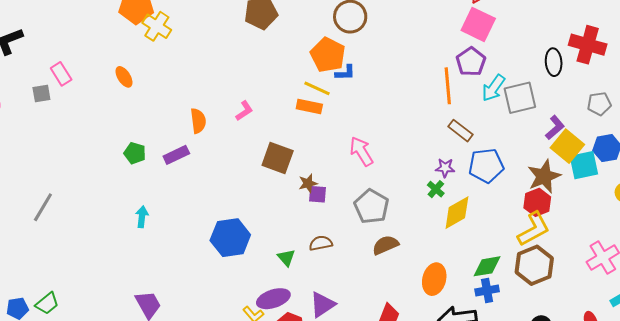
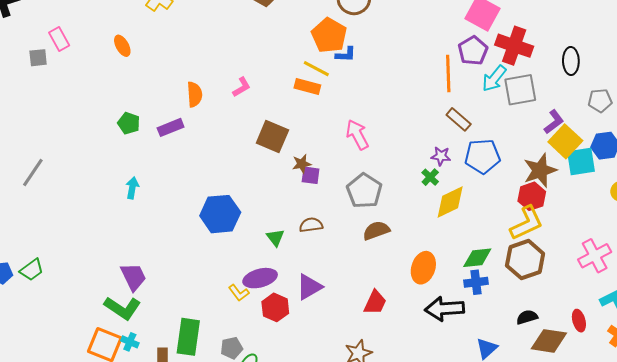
red cross: (588, 45) -> (514, 46), moved
black ellipse: (554, 62) -> (571, 61), moved

